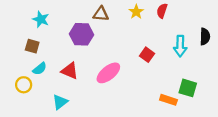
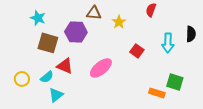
yellow star: (136, 12) -> (119, 22), moved
brown square: (32, 46) -> (48, 43), moved, size x1.5
cyan semicircle: (40, 69) -> (47, 77), moved

